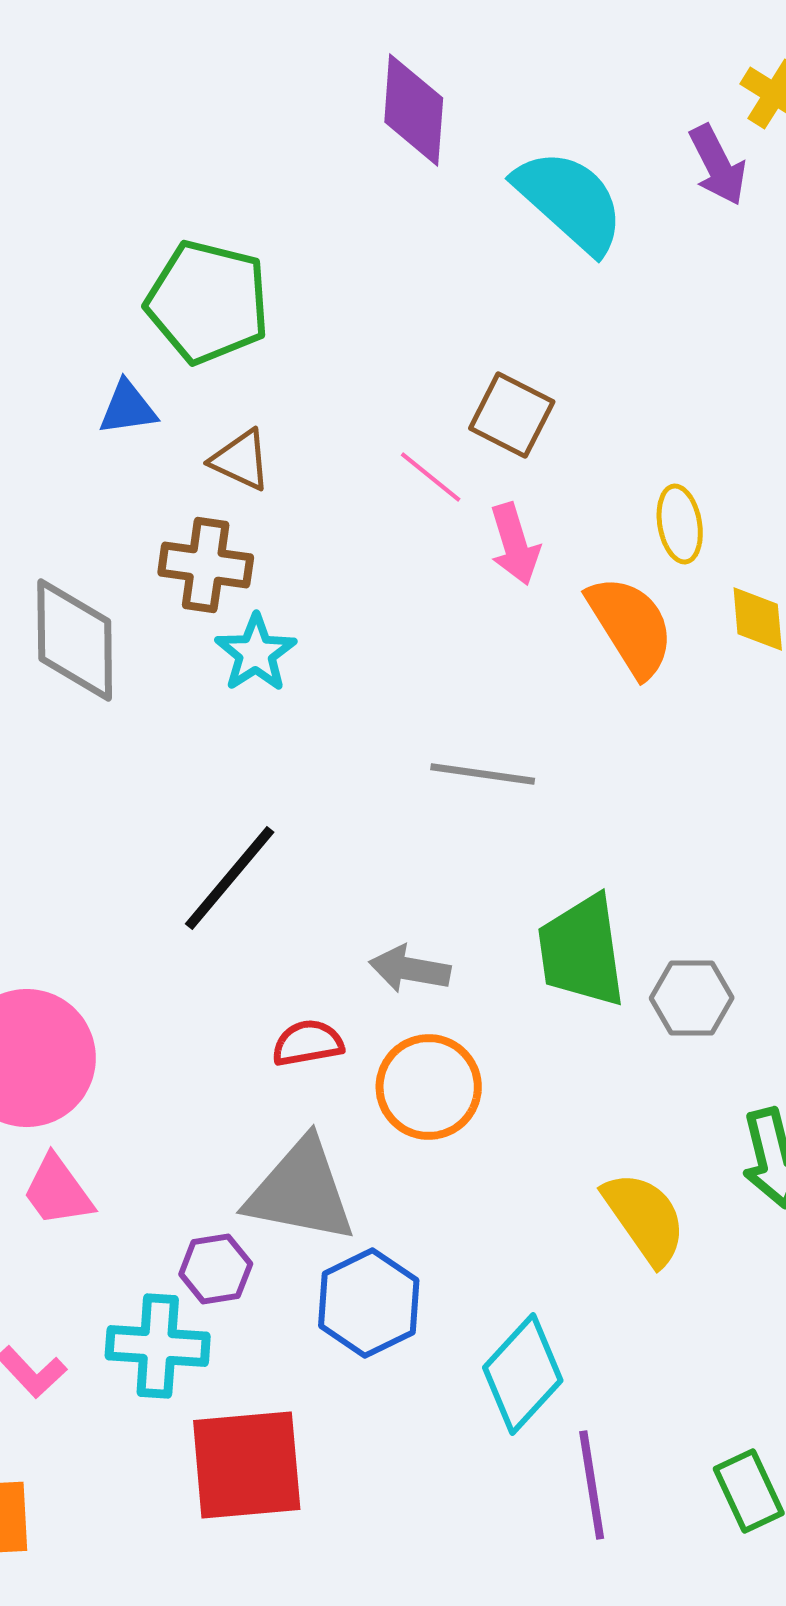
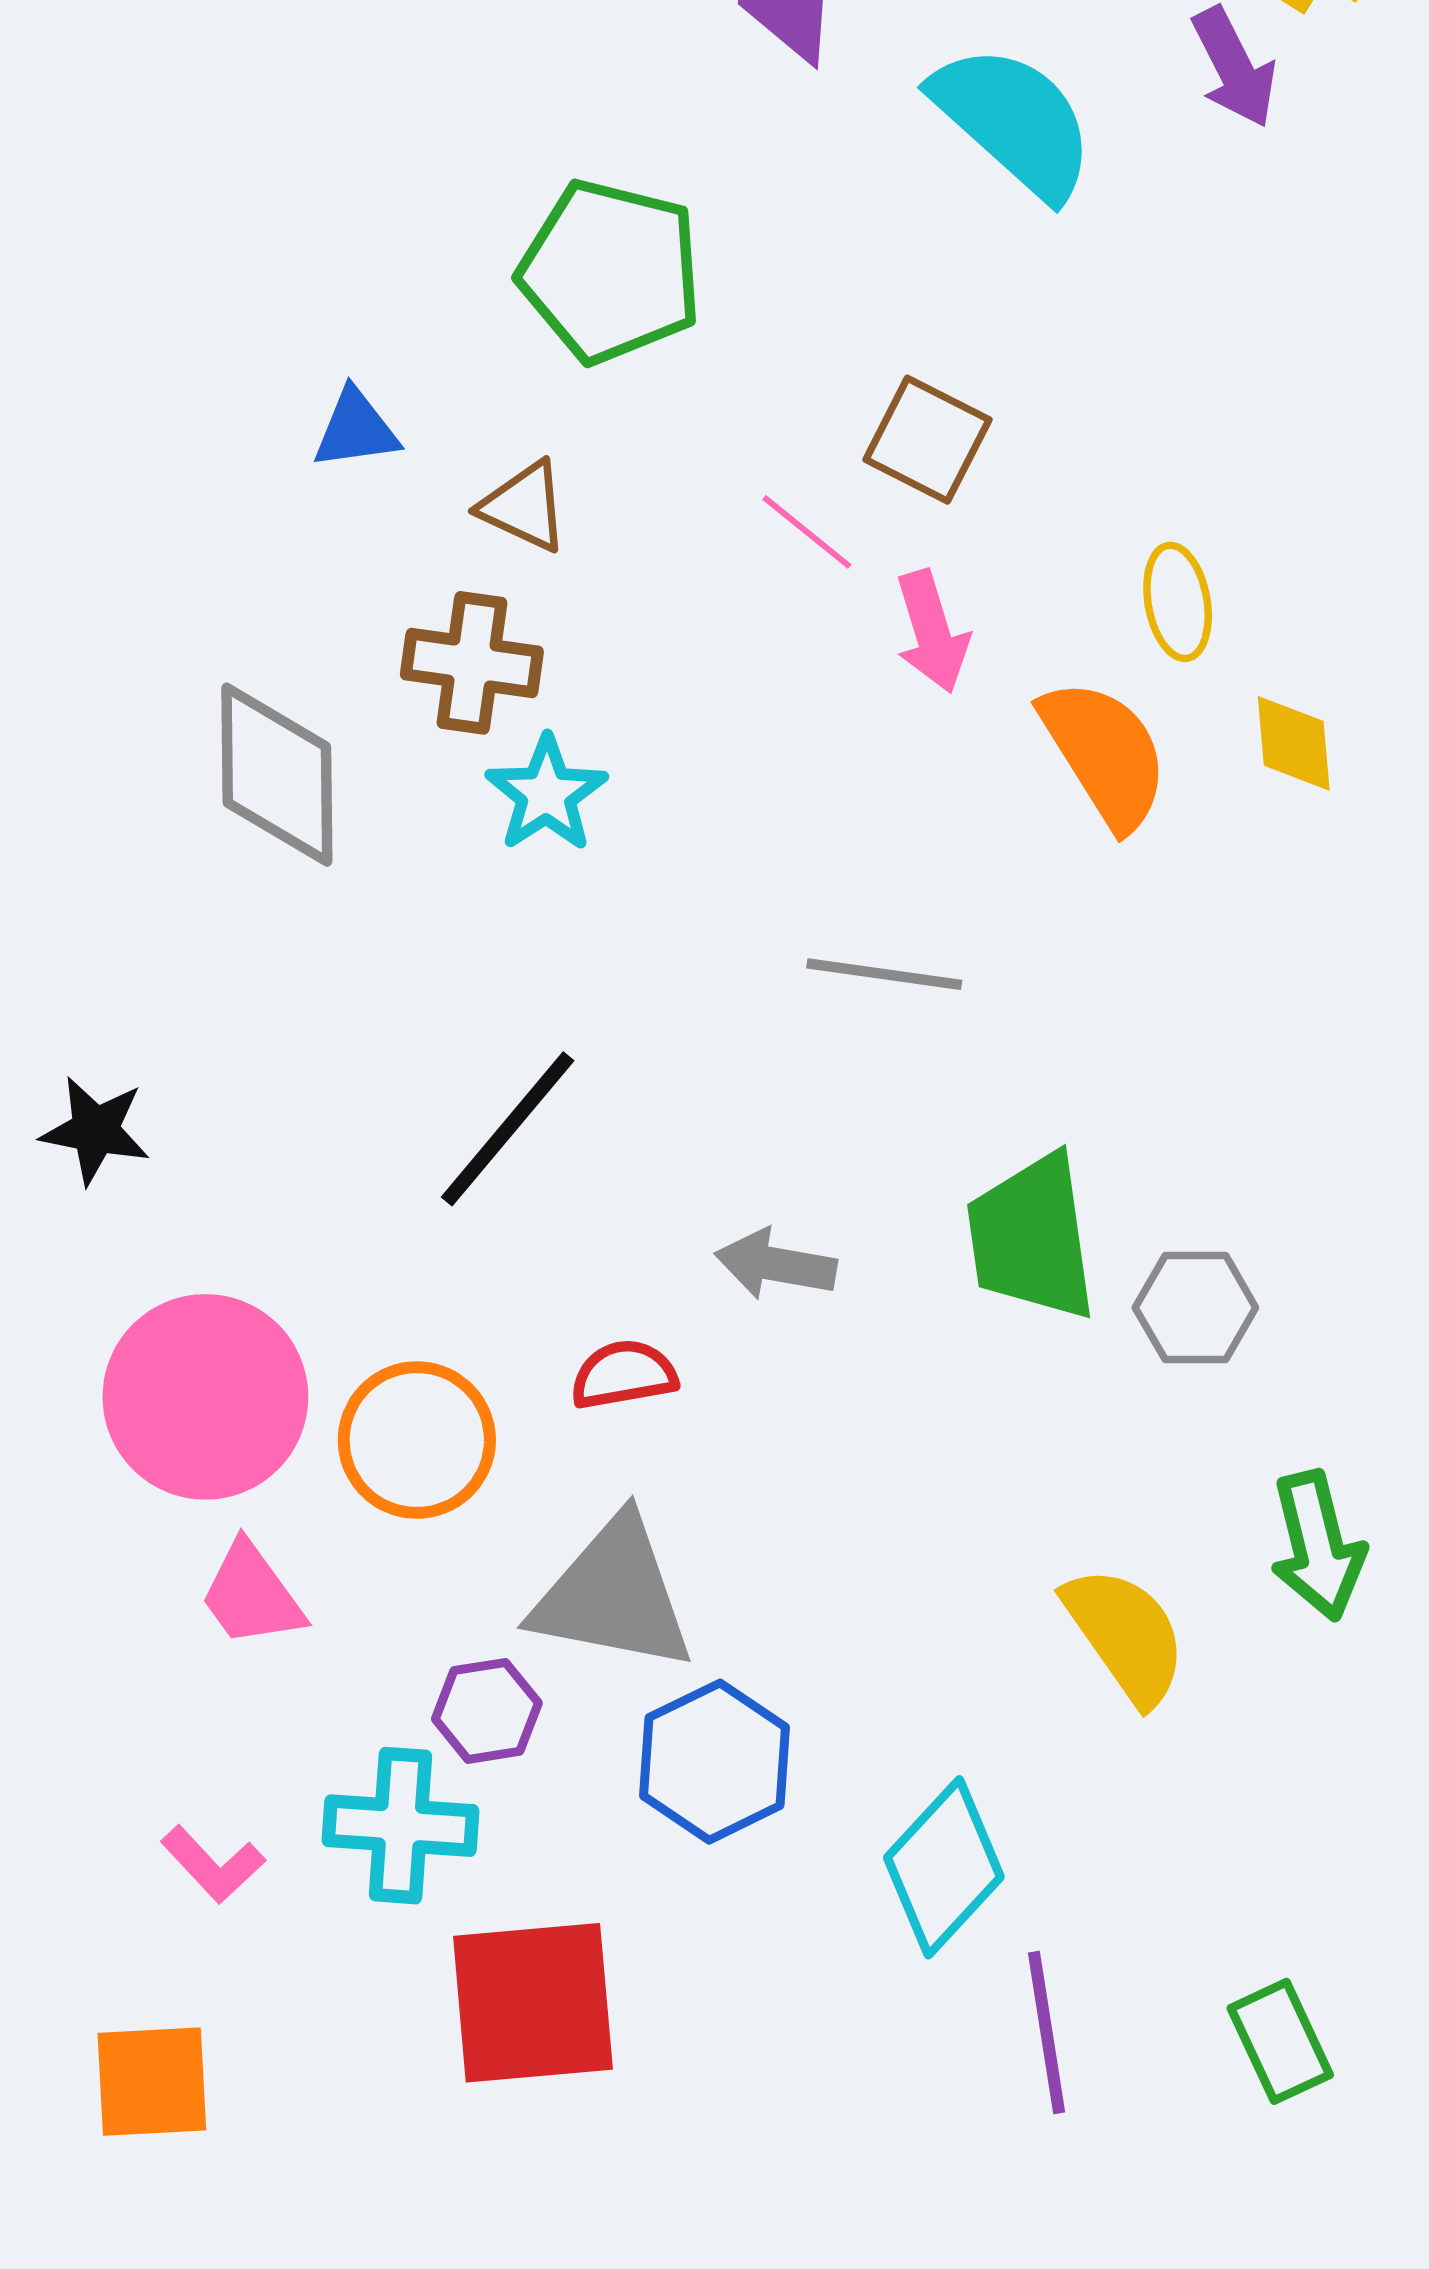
green pentagon: (208, 302) -> (610, 271), moved
orange circle: (429, 1087) -> (417, 1440), moved

